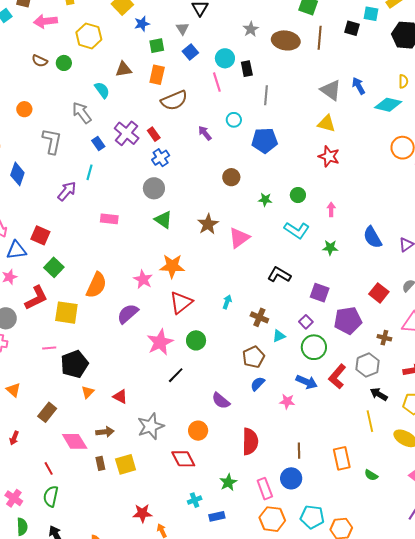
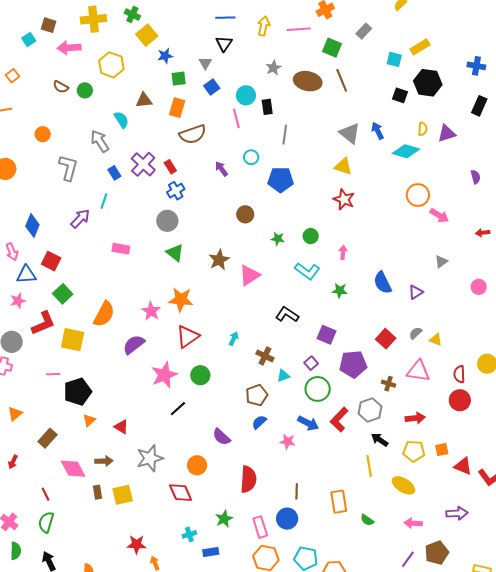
black square: (352, 28) -> (400, 95), moved
brown line: (320, 38) -> (342, 80), turned -30
blue diamond: (17, 174) -> (32, 225), moved
orange triangle: (13, 390) -> (15, 414), turned 35

